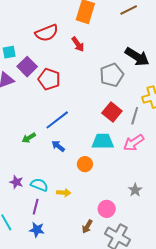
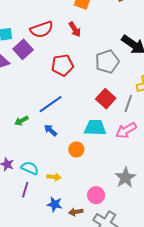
red semicircle: (47, 33) -> (42, 29), moved
red pentagon: (49, 79) -> (62, 65), moved, turned -30
gray star: (135, 190) -> (125, 178), size x1.5
brown arrow: (87, 226) -> (76, 212), turned 48
blue star: (37, 230) -> (55, 204), moved

